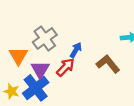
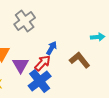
gray cross: (45, 39) -> (25, 21), moved
blue cross: (36, 88) -> (40, 81), moved

